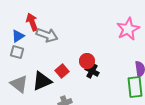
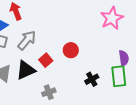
gray arrow: (47, 35) -> (27, 40), moved, turned -70
black cross: (92, 71) -> (92, 79), moved, turned 32

